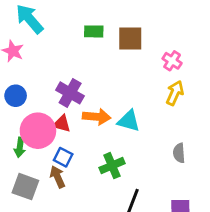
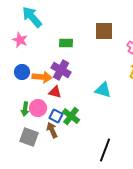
green rectangle: (94, 31) -> (66, 43), moved
orange arrow: (97, 117) -> (42, 77), moved
pink circle: (38, 131) -> (38, 108), moved, size x0.7
green cross: (112, 166) -> (71, 116), moved, turned -30

